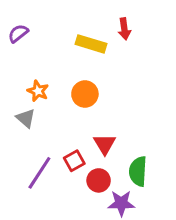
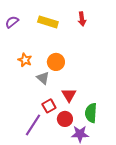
yellow rectangle: (91, 44) -> (48, 22), moved
gray triangle: (26, 118) -> (43, 78), moved
purple line: (39, 173) -> (33, 125), moved

